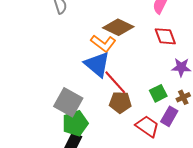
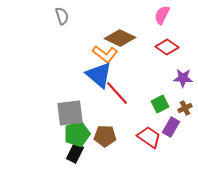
red diamond: (165, 36) -> (167, 47), turned -35
gray square: (68, 102) -> (70, 113), turned -36
brown pentagon: (120, 102) -> (105, 136), moved

